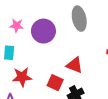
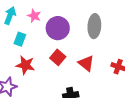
red triangle: (75, 65) -> (86, 63), moved
red square: (55, 83) -> (58, 57), moved

